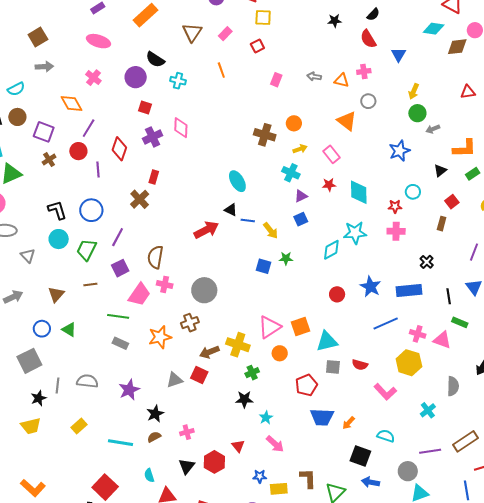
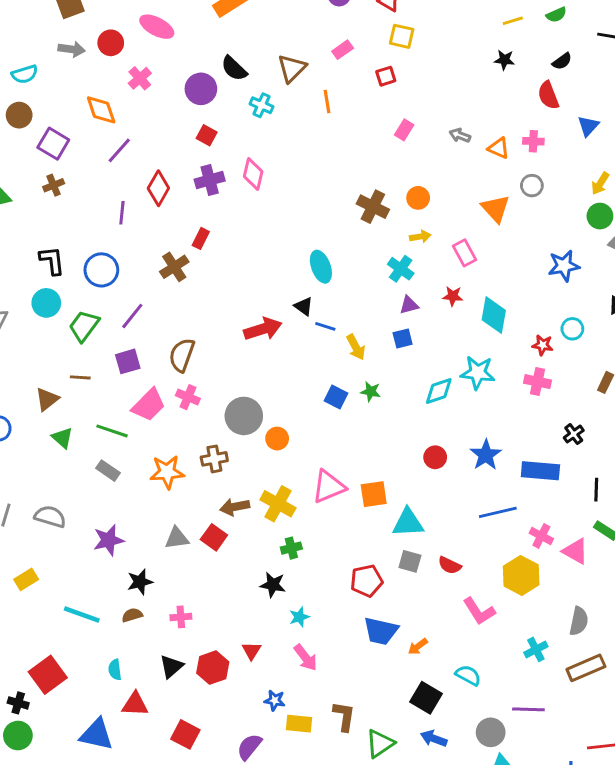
brown triangle: (192, 32) -> (292, 68), moved
red circle: (78, 151) -> (111, 43), moved
brown triangle: (56, 294) -> (47, 399), moved
green triangle: (69, 329) -> (62, 438), moved
orange circle: (280, 353) -> (277, 439), moved
brown rectangle: (466, 441) -> (586, 668), moved

